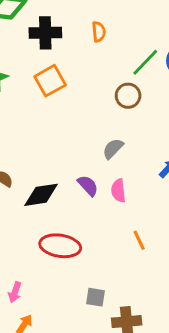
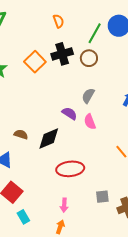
black cross: (45, 33) -> (62, 54), moved
purple semicircle: (88, 186) -> (69, 113), moved
pink semicircle: (118, 191) -> (90, 122), moved
pink arrow: (15, 292) -> (64, 205), moved

